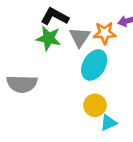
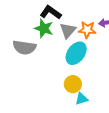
gray semicircle: (22, 84) -> (24, 47), moved

